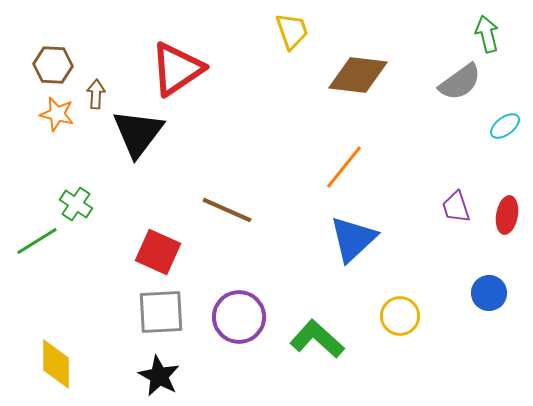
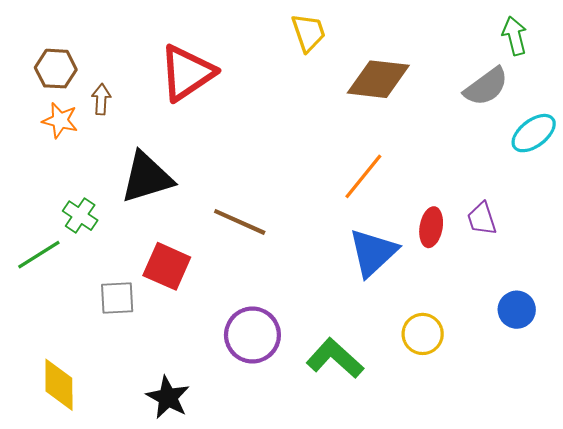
cyan ellipse: (505, 126) -> (534, 133), size x1.4
black triangle: (138, 133) -> (147, 177), moved, turned 36
red ellipse: (507, 215) -> (431, 227), moved
gray square: (161, 312) -> (117, 298), moved, size x0.7

